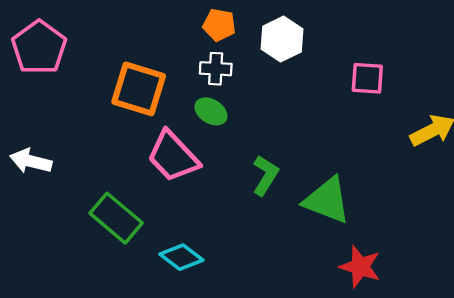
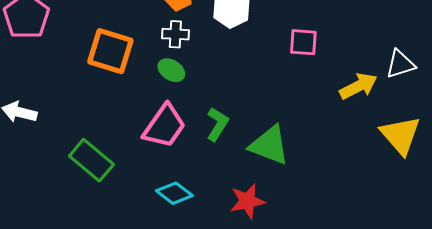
pink trapezoid: (173, 156) -> (164, 126), moved, turned -102
cyan diamond: (181, 257) -> (174, 193), moved
red star: (360, 267) -> (247, 201), moved, turned -30

